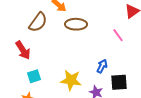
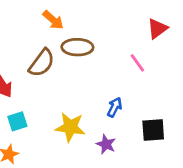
brown semicircle: (38, 22) -> (42, 63), moved
black square: (119, 82) -> (153, 130), moved

